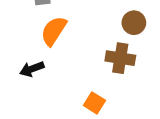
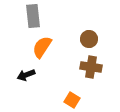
brown circle: (134, 23) -> (89, 39), moved

